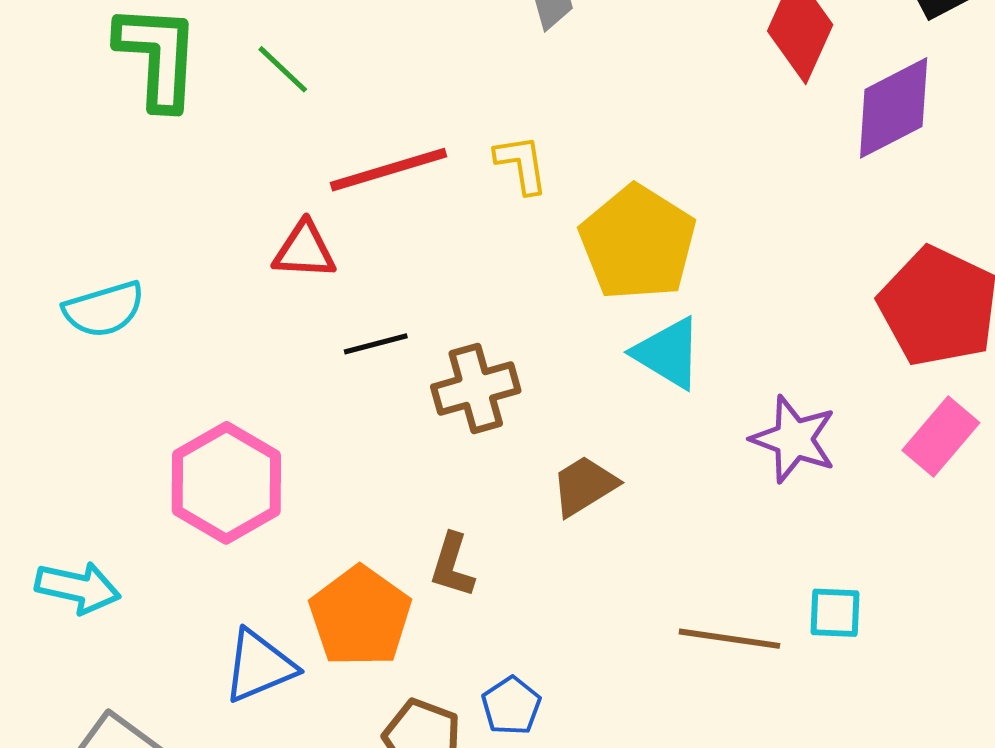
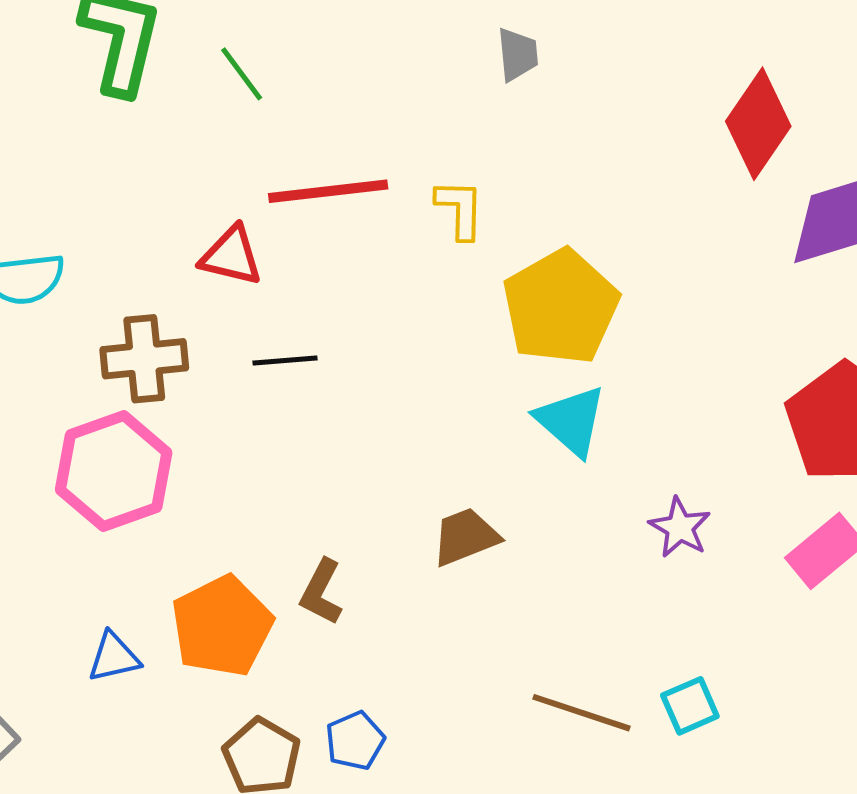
brown cross: (476, 389) -> (144, 359), moved
purple star: (794, 439) -> (680, 528), size x0.7
cyan square: (835, 613) -> (690, 706), turned -36
blue triangle: (259, 666) -> (114, 657), size x0.7

